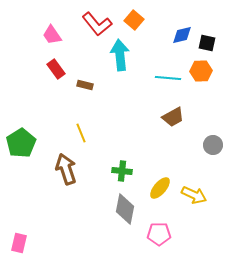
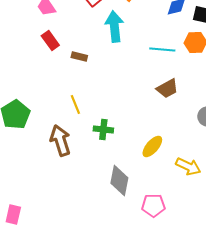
green cross: (122, 171) -> (103, 129), moved
yellow ellipse: (160, 188) -> (152, 146), moved

